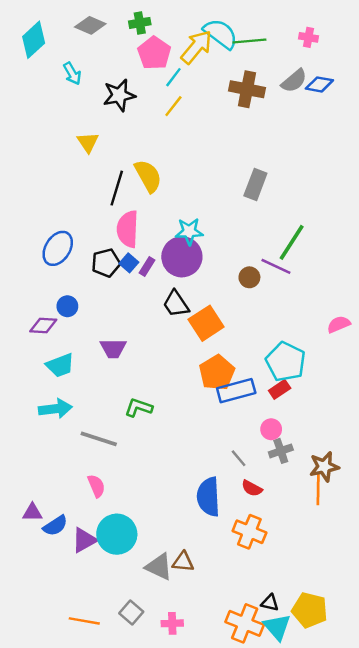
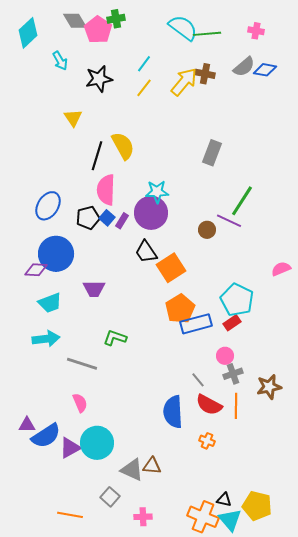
gray diamond: (90, 25) -> (75, 21), turned 35
yellow arrow: (196, 47) -> (184, 82), moved
pink pentagon: (154, 53) -> (98, 30), moved
brown cross: (247, 89) -> (205, 74), size x0.7
blue circle: (67, 306) -> (56, 254), size x2.0
red semicircle: (252, 488) -> (209, 405), size x1.5
orange line: (318, 490) -> (236, 406), moved
blue semicircle: (55, 526) -> (46, 436), size x1.4
orange cross: (249, 532) -> (207, 441), size x0.6
gray square: (131, 612) -> (110, 497), moved

